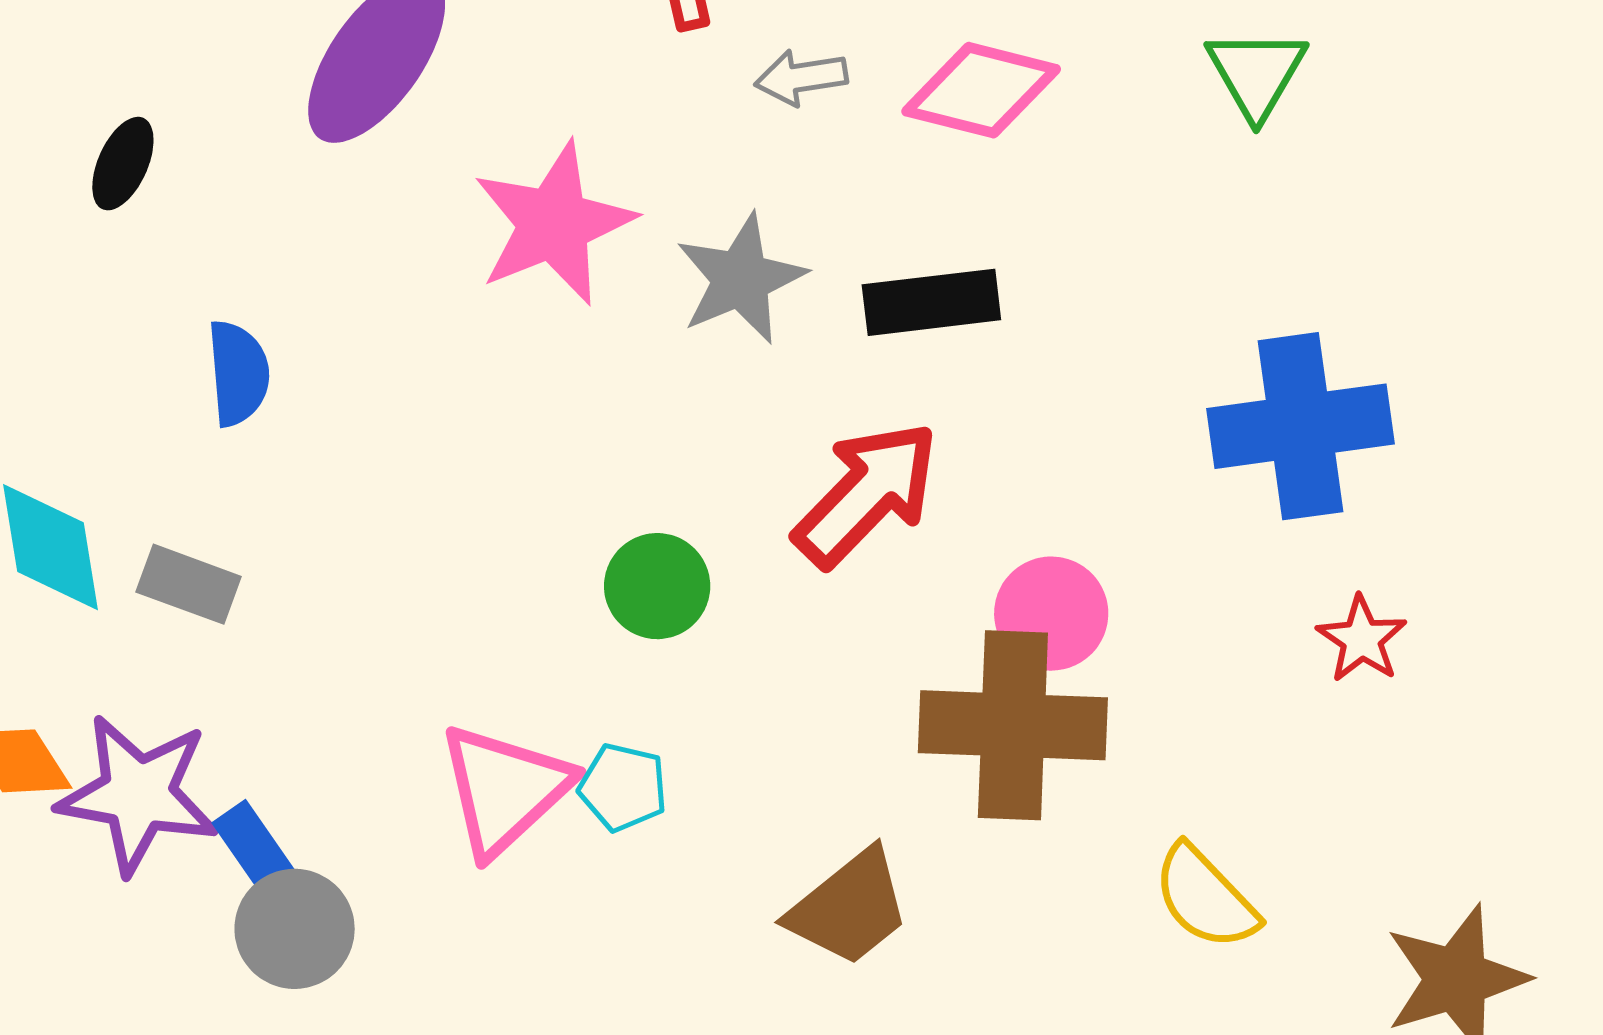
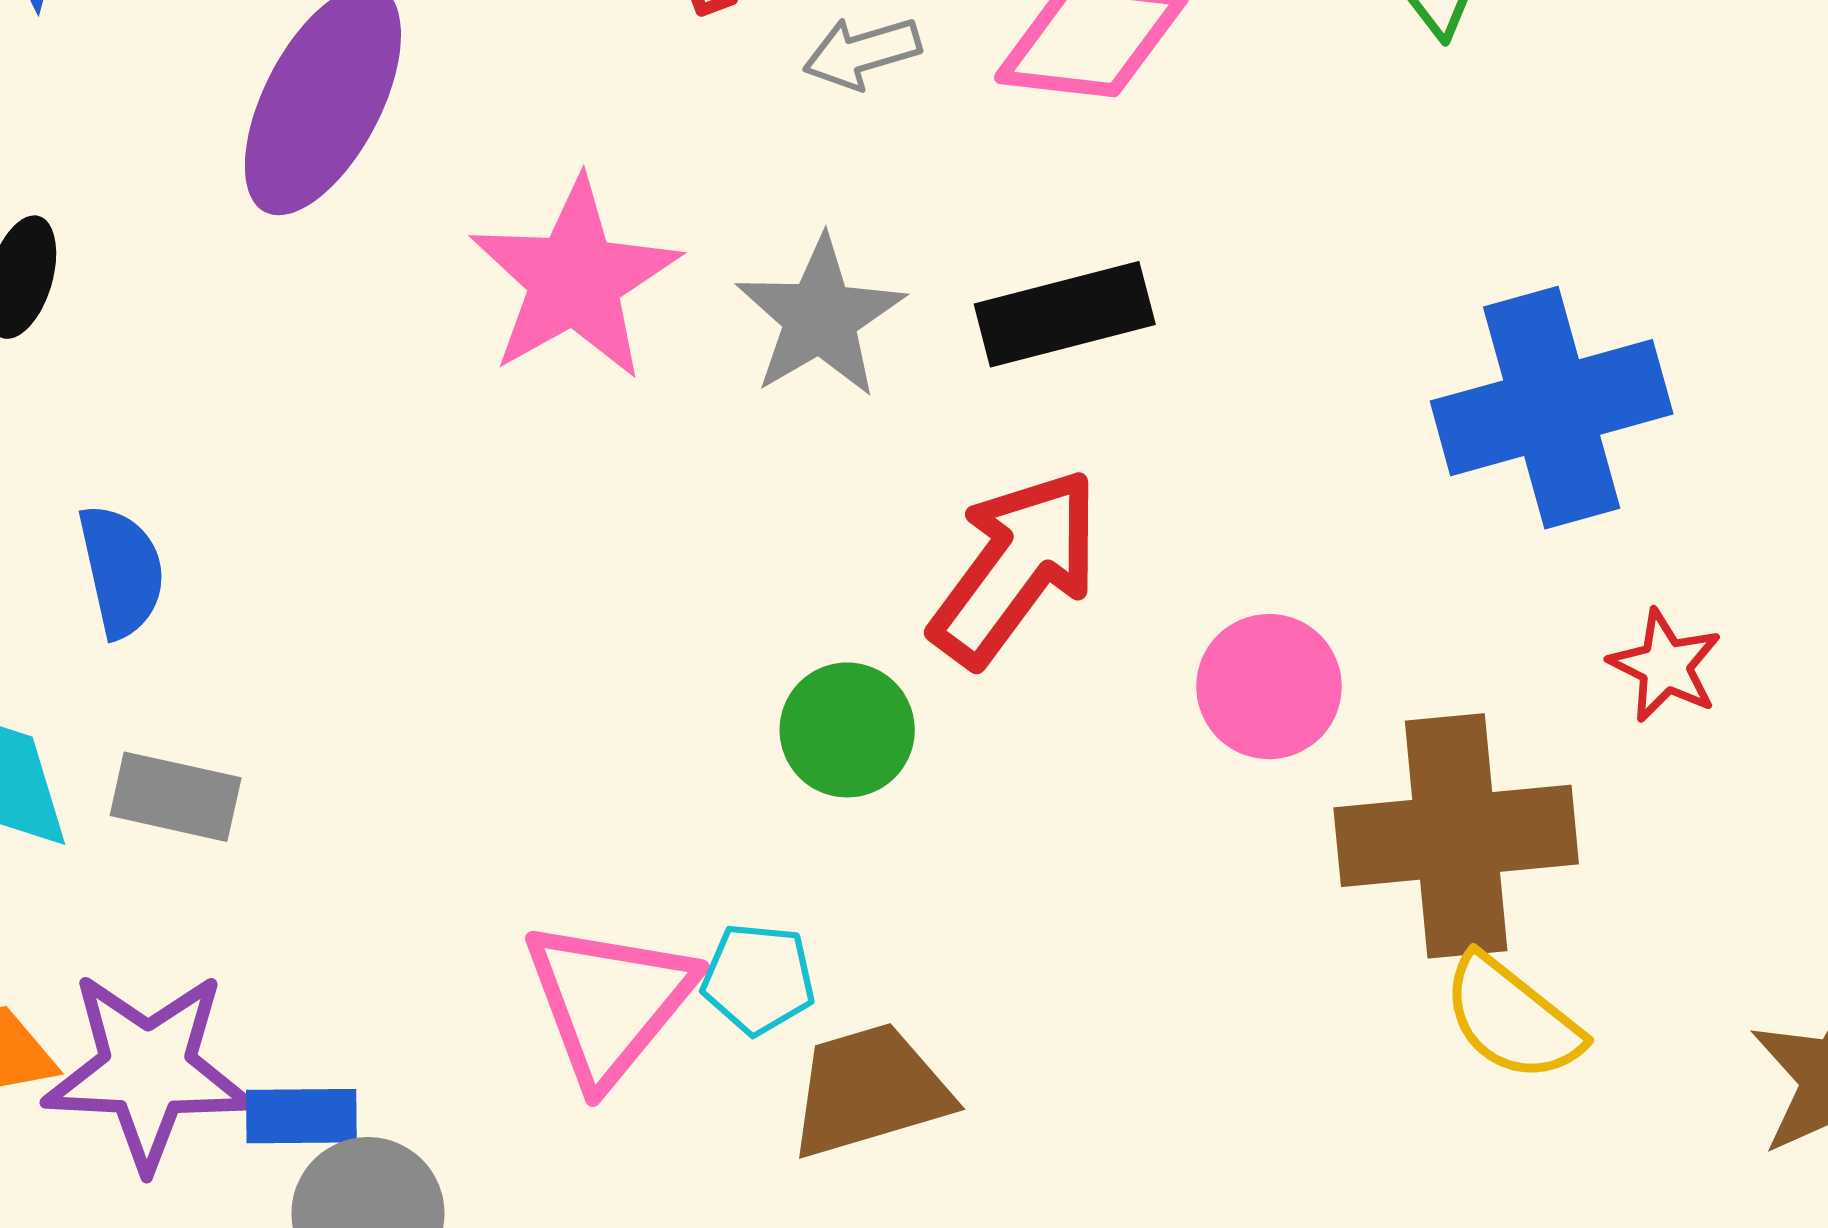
blue semicircle: (238, 373) -> (121, 571), moved
green circle: (657, 586) -> (847, 730), moved
brown cross: (1013, 725) -> (1456, 836), moved
blue rectangle: (253, 846) -> (301, 1116), turned -48
brown trapezoid: (849, 908) -> (869, 1091), moved, turned -150

